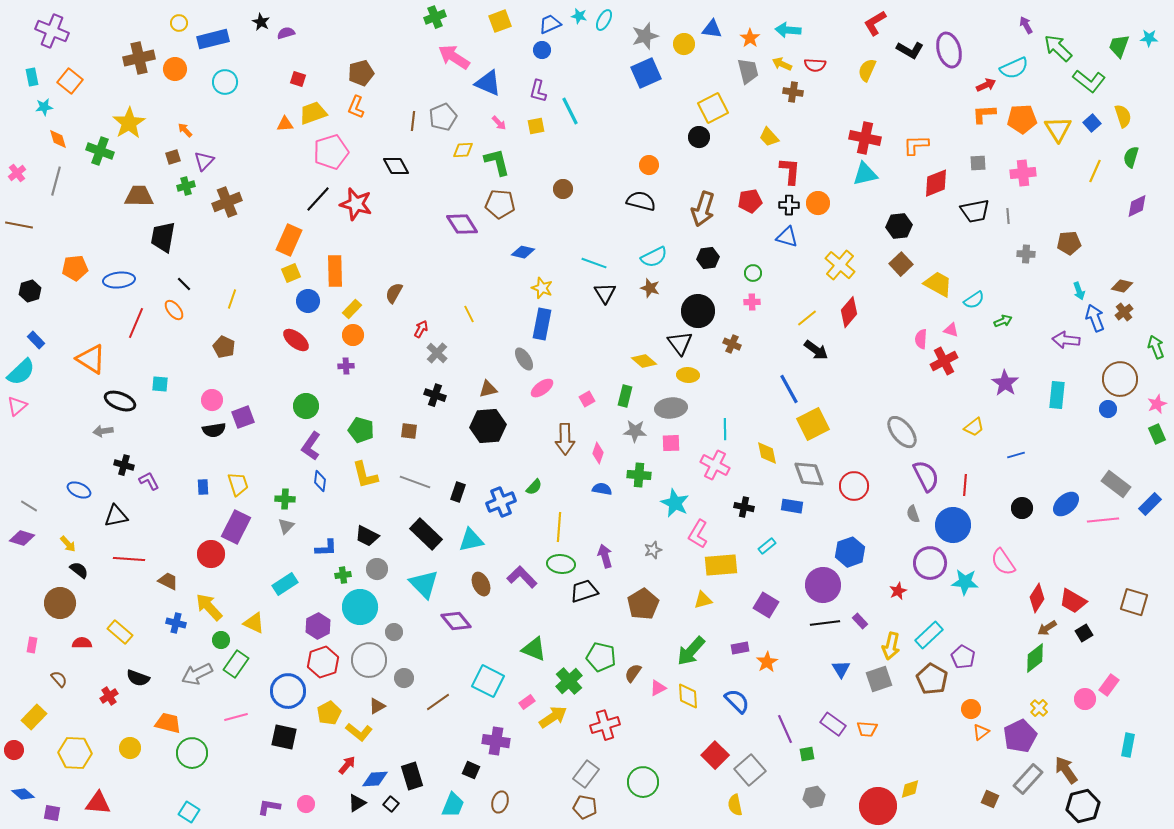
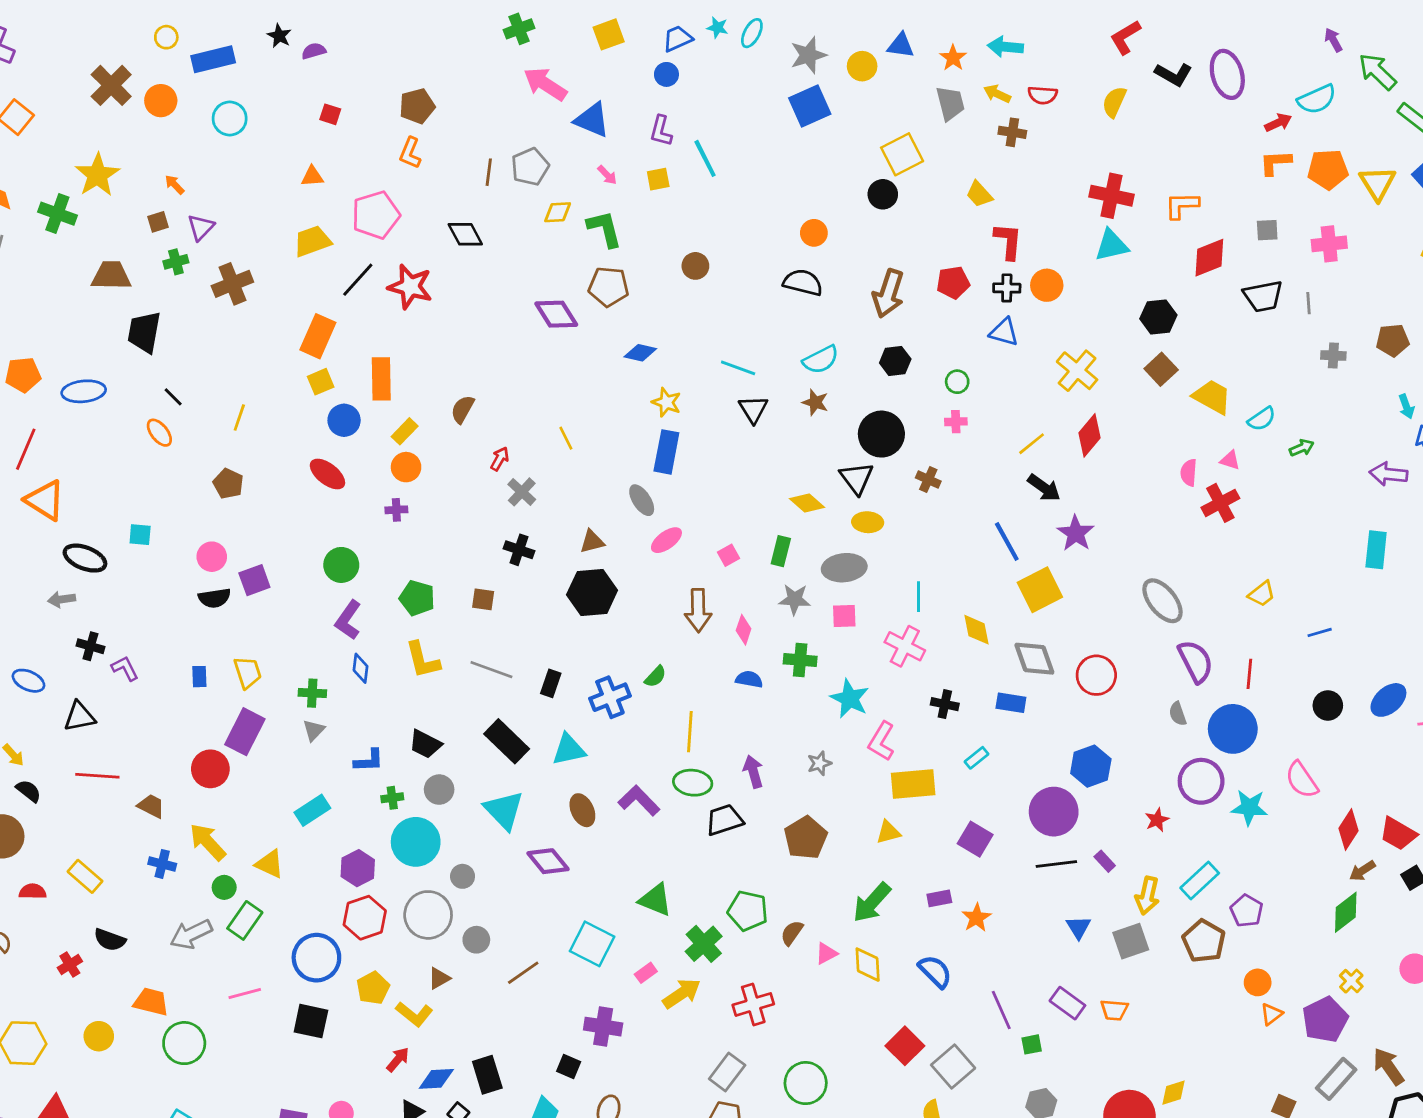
brown cross: (139, 58) -> (111, 85), turned -32
yellow trapezoid: (313, 113) -> (312, 241), moved
red line: (136, 323) -> (26, 449), moved
purple star: (1005, 383) -> (1076, 533), moved

